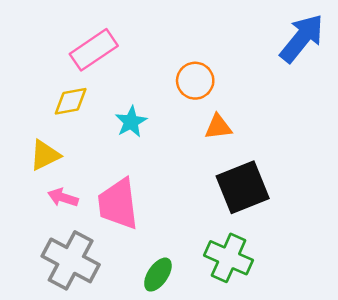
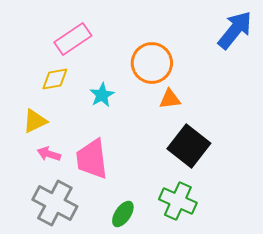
orange circle: (195, 81) -> (152, 63), size x1.4
black square: (243, 187) -> (189, 146), turned -30

